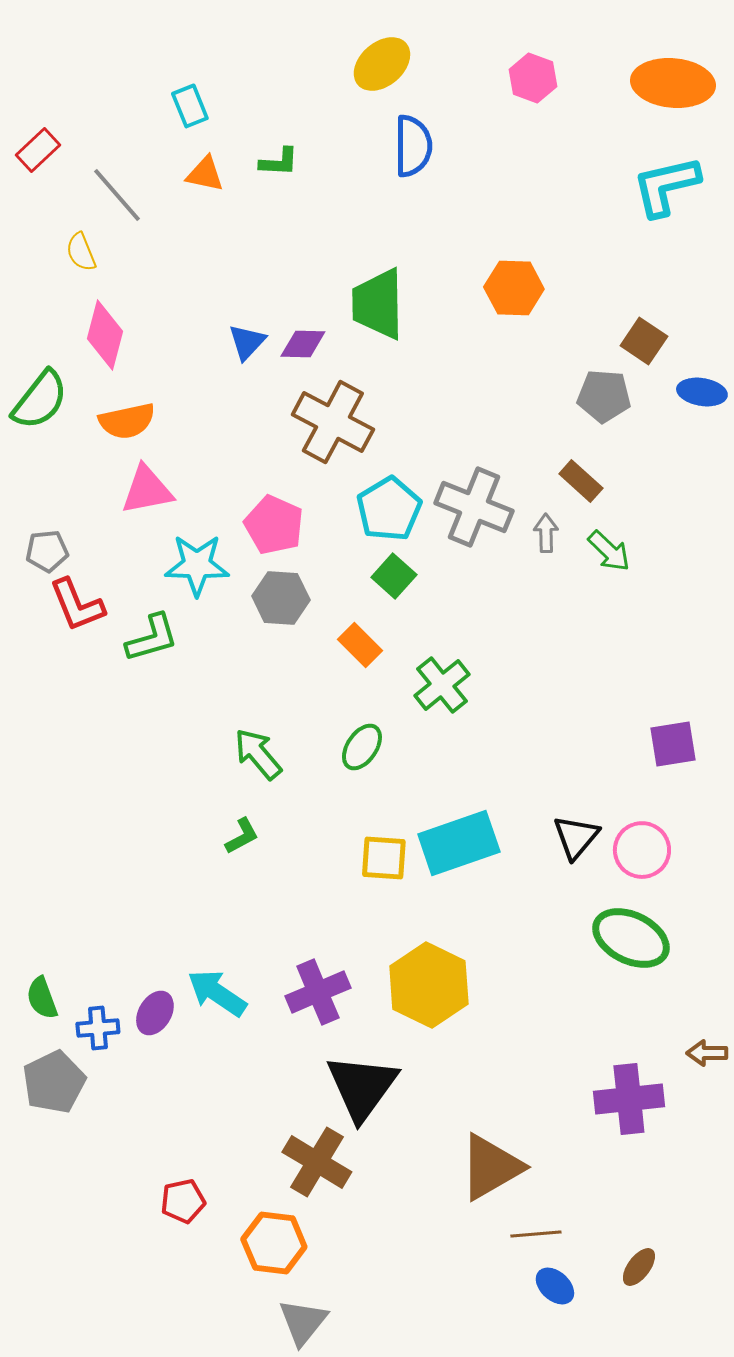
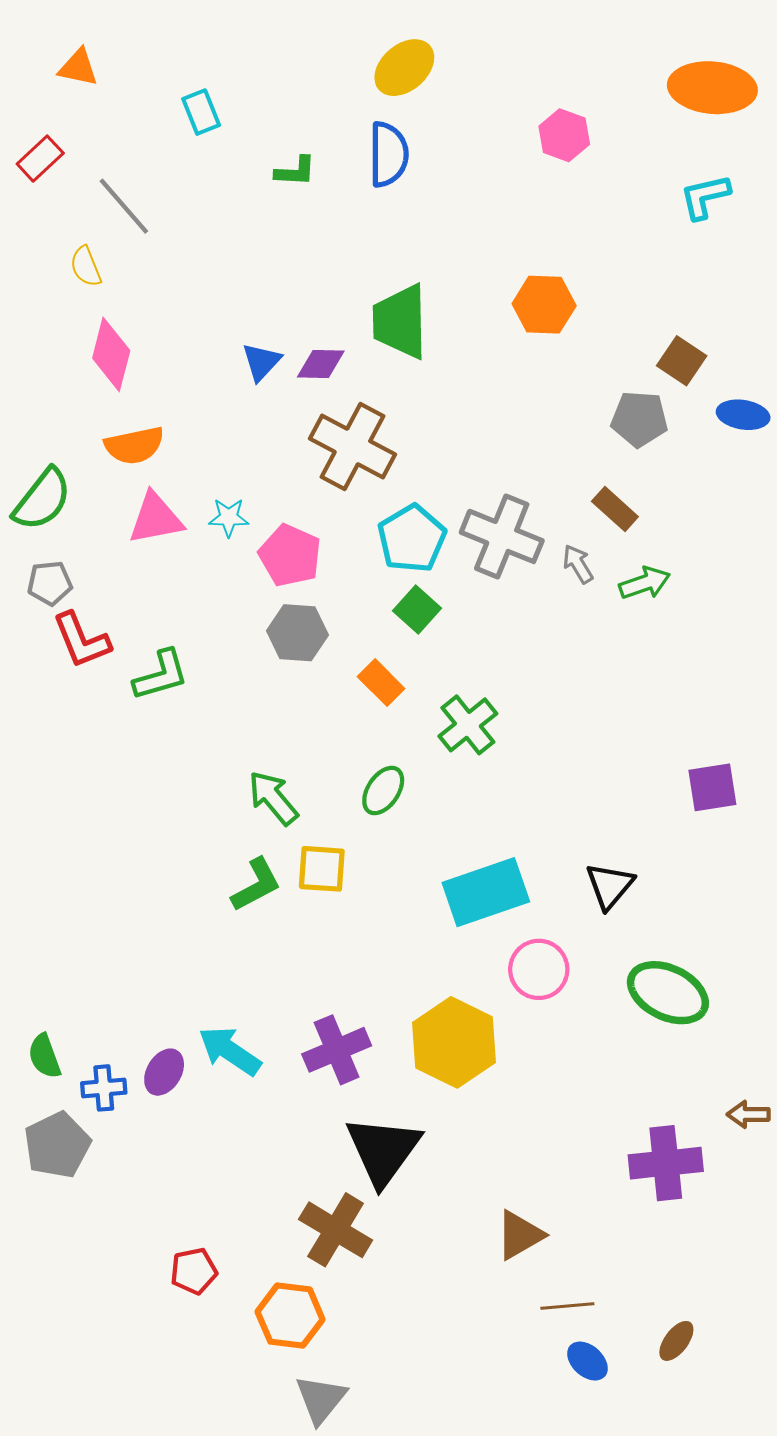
pink hexagon: (533, 78) -> (564, 135), moved
blue semicircle: (413, 146) -> (388, 154), moved
orange triangle: (205, 174) -> (78, 68), moved
cyan L-shape: (666, 186) -> (705, 197), size x0.7
green semicircle: (40, 400) -> (42, 499), moved
gray arrow: (546, 533) -> (578, 564), turned -30
green arrow: (609, 551) -> (645, 583), turned -63
cyan star: (197, 565) -> (229, 517), moved, size x0.6
green L-shape: (242, 836) -> (256, 885), size x1.4
pink circle: (642, 850) -> (539, 969), moved
yellow square: (384, 858) -> (322, 869), moved
brown triangle: (491, 1167) -> (520, 1235), size x0.7

